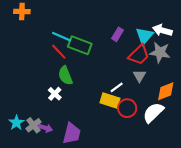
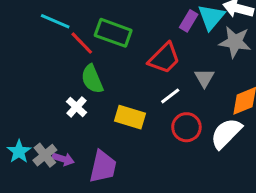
purple rectangle: (117, 34) -> (189, 21), moved
cyan line: (61, 37) -> (55, 21), moved
red trapezoid: (139, 55) -> (164, 58), moved
yellow rectangle: (110, 101) -> (130, 117), moved

